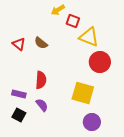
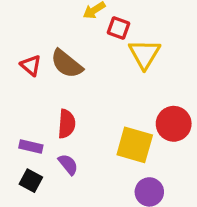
yellow triangle: (89, 37) -> (144, 54), turned 40
brown semicircle: (41, 43) -> (67, 64), size x1.5
red circle: (100, 62) -> (174, 124), moved

